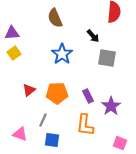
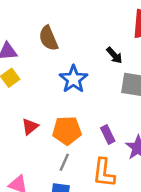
brown semicircle: (55, 18) -> (48, 38), moved
gray line: (43, 120) -> (64, 162), moved

